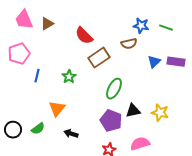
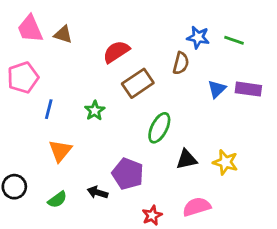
brown triangle: (47, 24) -> (63, 34), turned 48
red semicircle: (84, 36) -> (116, 52), turned 102
brown semicircle: (129, 44) -> (181, 63), turned -63
orange triangle: (57, 109) -> (60, 151), moved
purple pentagon: (111, 121) -> (128, 174), moved
green semicircle: (38, 129) -> (57, 200), moved

